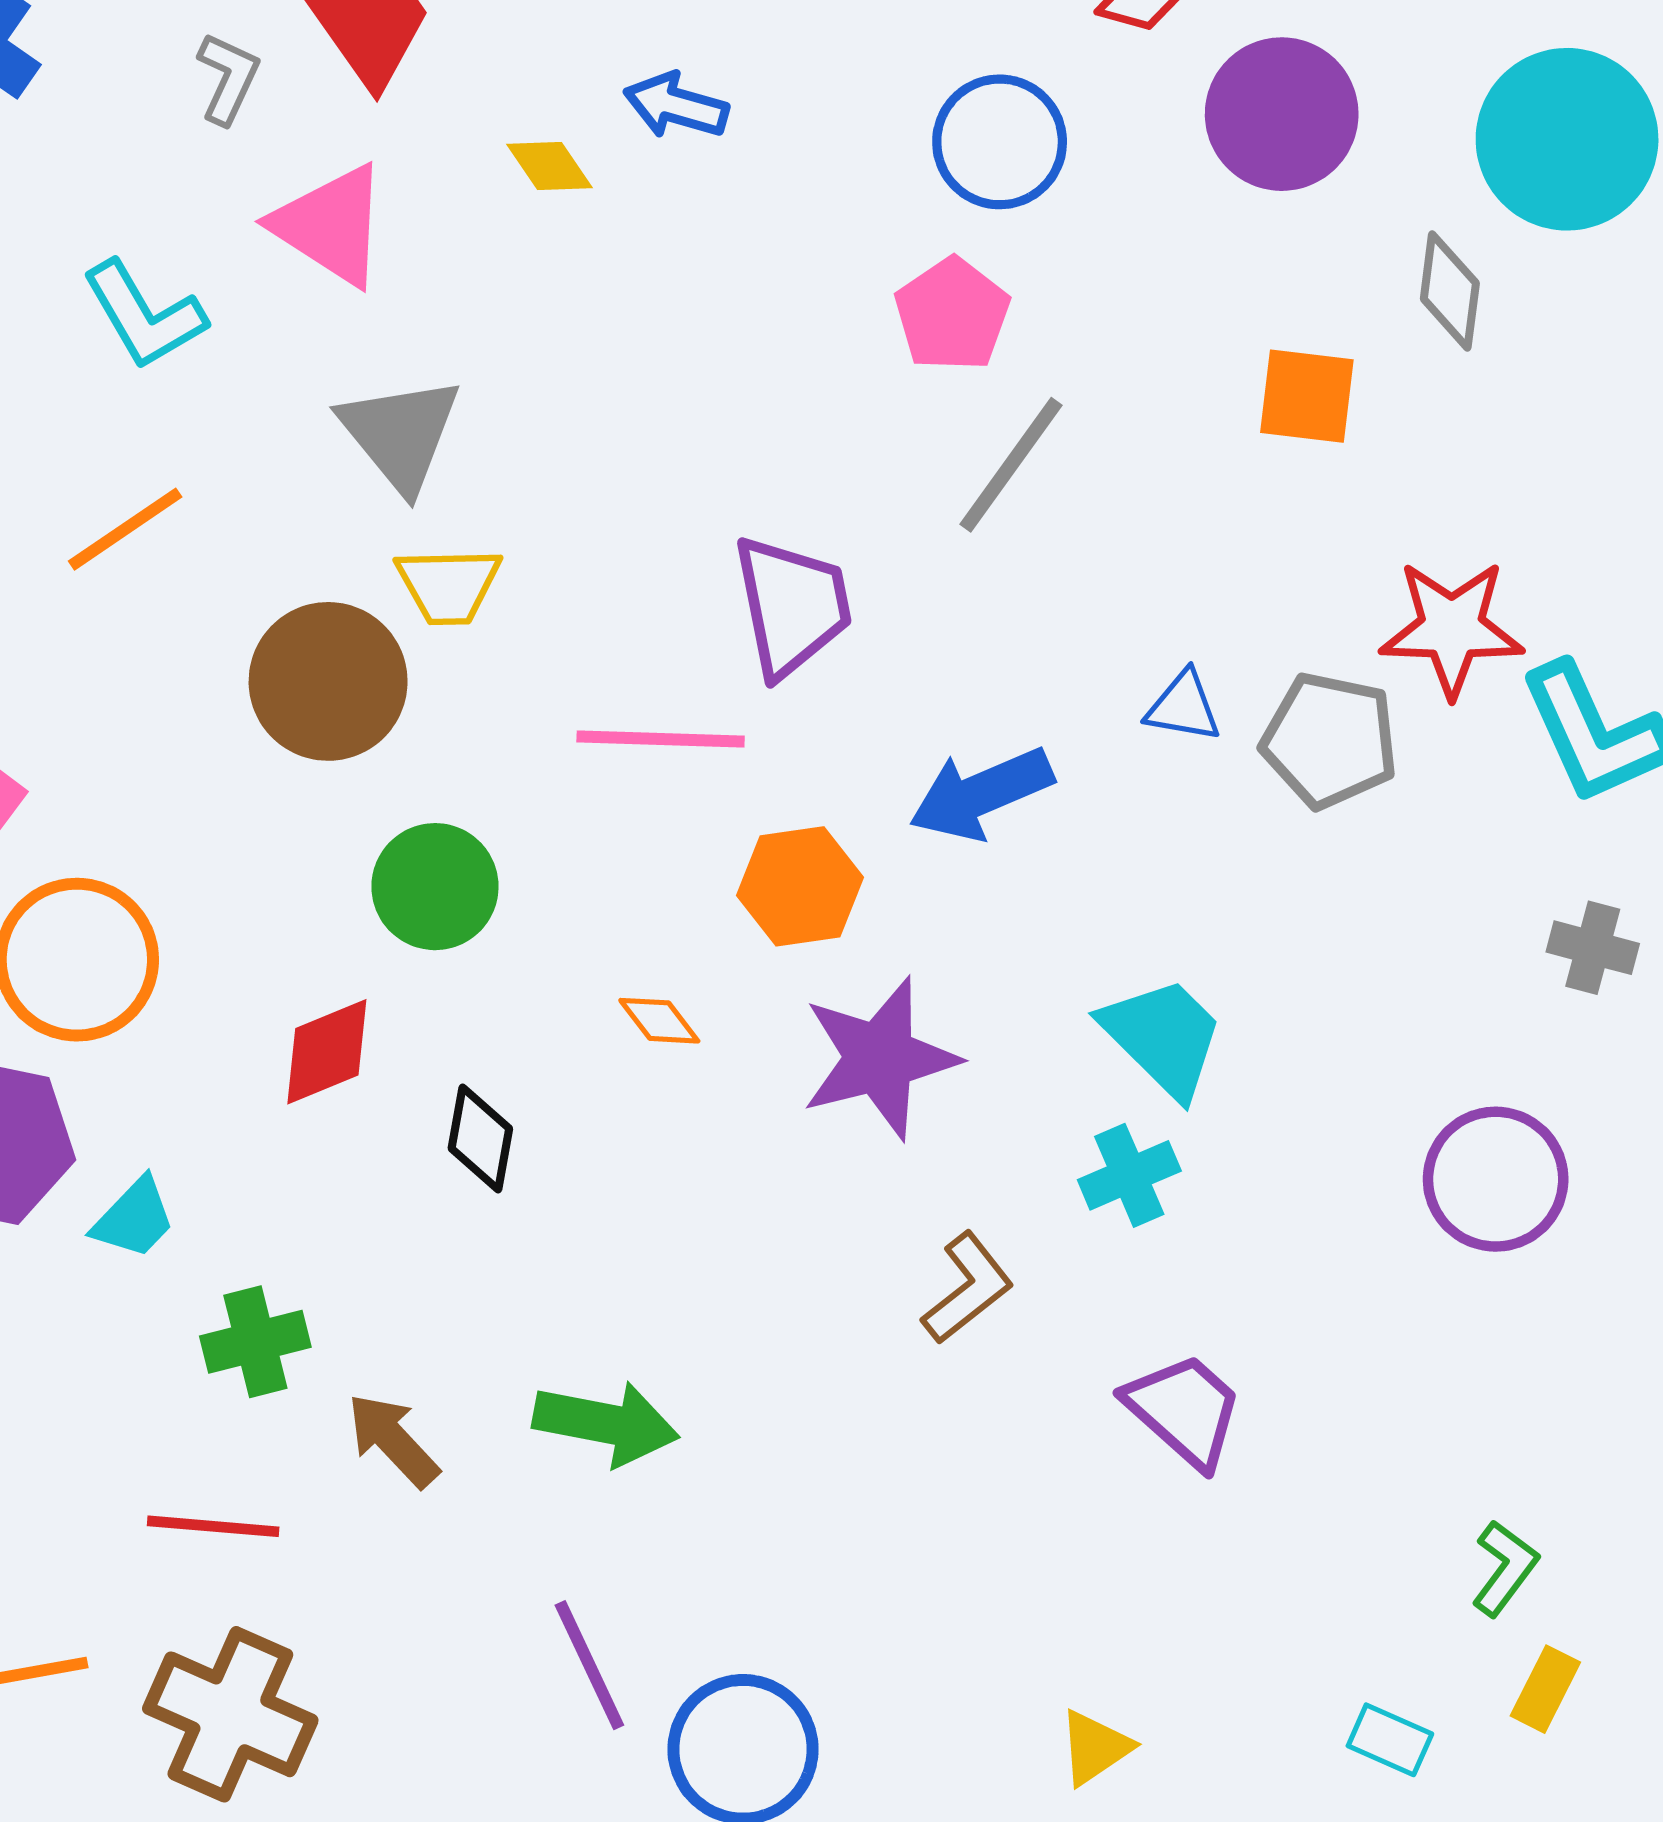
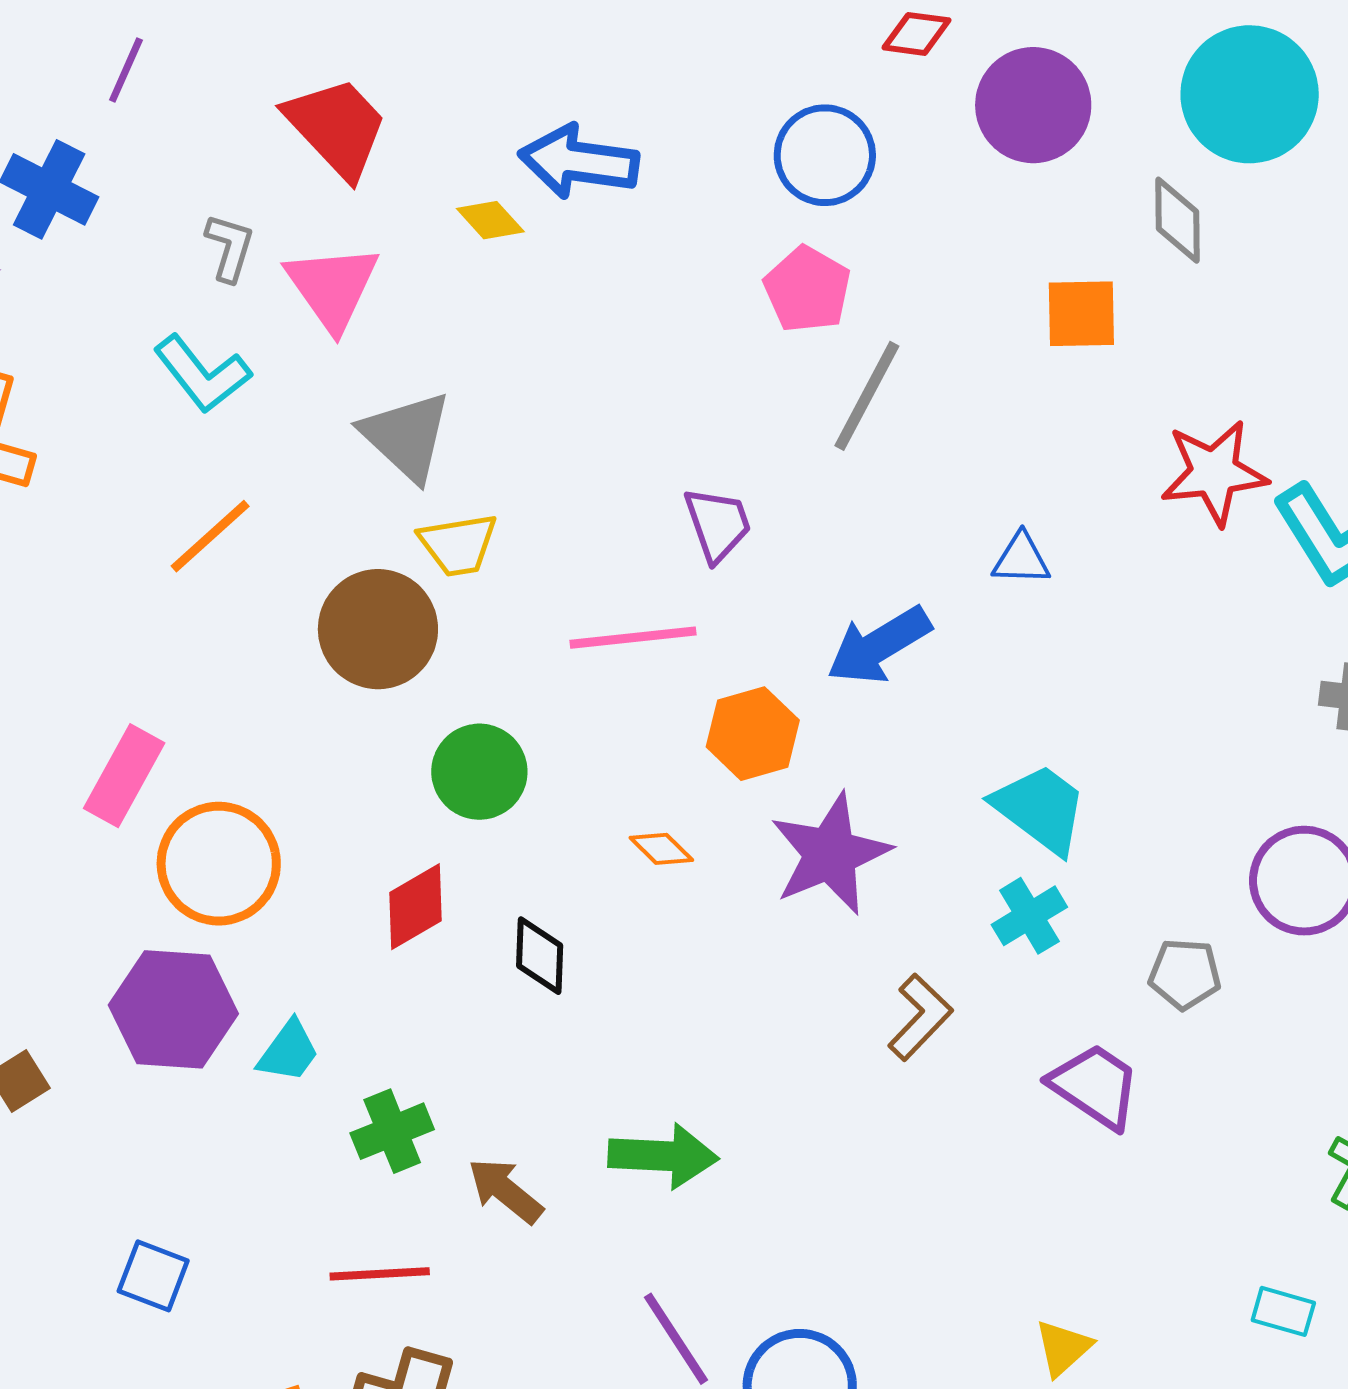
gray L-shape: (228, 78) -> (230, 248), moved
blue arrow: (676, 106) -> (579, 162), size x1.5
pink triangle: (330, 225) -> (332, 287), turned 30
purple trapezoid: (792, 606) -> (718, 524), size x0.7
gray pentagon: (1330, 740) -> (1185, 974), moved, size x0.7

